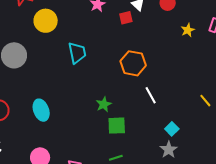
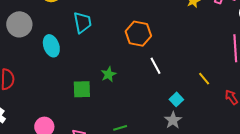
yellow line: (205, 101) -> (204, 79), moved
cyan ellipse: (41, 110) -> (51, 46), moved
green square: (117, 126) -> (82, 89), moved

